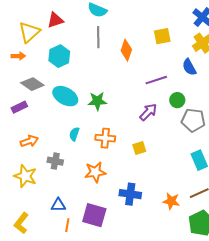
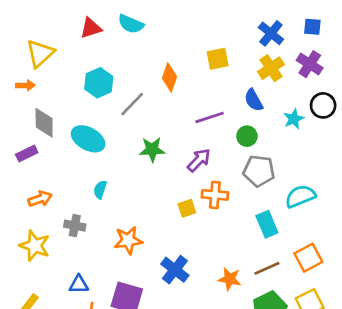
red triangle: (55, 20) -> (91, 28), moved
gray line: (98, 37) -> (132, 104), moved, turned 45
cyan hexagon: (59, 56) -> (99, 83), moved
gray diamond: (32, 84) -> (44, 123), turned 55
green circle: (177, 100) -> (247, 136), moved
green star: (97, 101) -> (152, 150), moved
orange cross: (105, 138) -> (215, 195), moved
blue cross: (130, 194) -> (175, 270), turned 30

